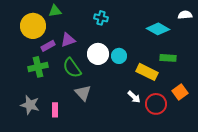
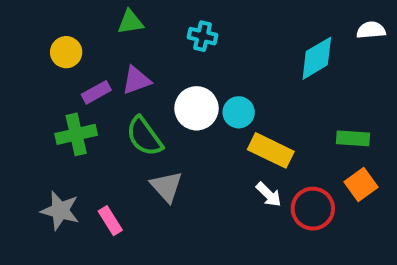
green triangle: (55, 11) -> (130, 22), moved
yellow circle: (33, 26) -> (66, 52), size x0.6
cyan diamond: (158, 29) -> (317, 58), turned -60
green rectangle: (168, 58) -> (353, 138), moved
yellow rectangle: (147, 72) -> (271, 150), moved
pink rectangle: (55, 110) -> (110, 221), turned -32

